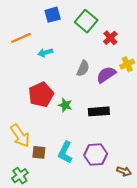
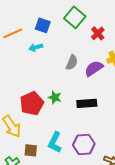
blue square: (53, 15) -> (43, 25), moved, turned 35
red pentagon: (41, 95) -> (32, 103), moved
brown square: (39, 152) -> (31, 150), moved

